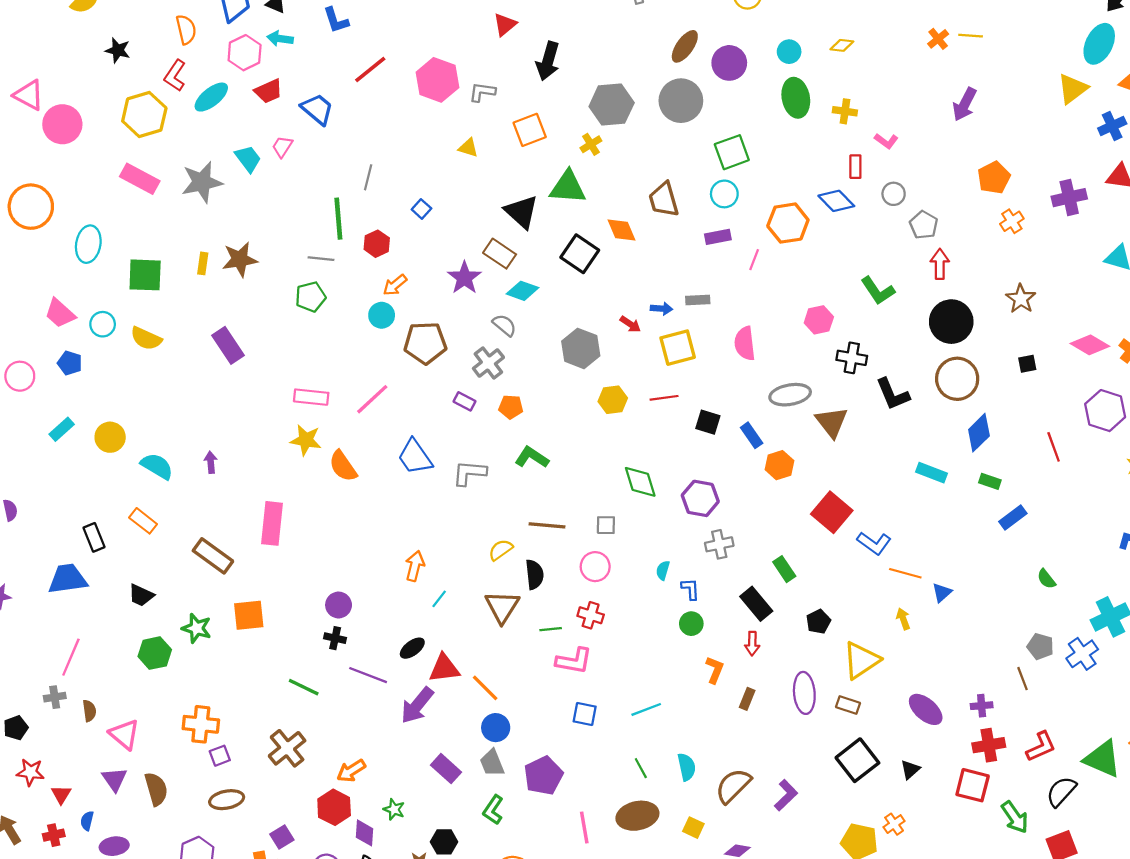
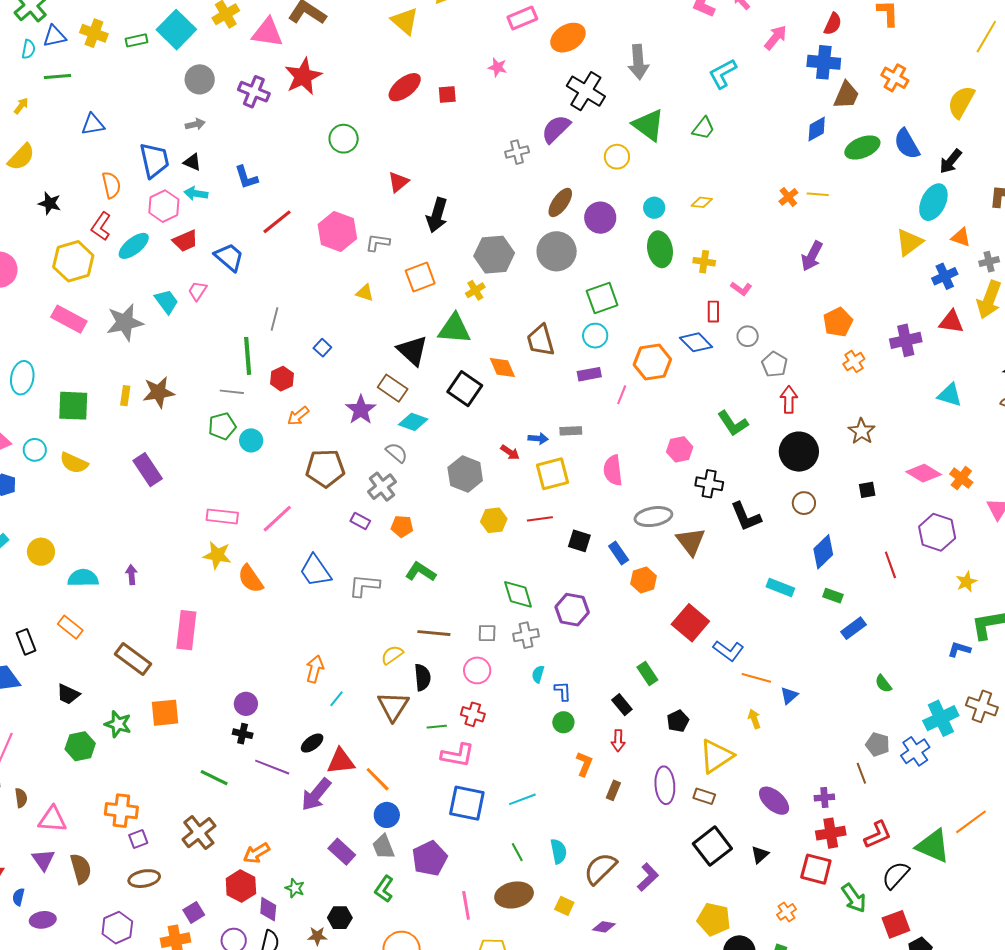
cyan circle: (382, 315) -> (251, 440), moved
brown circle: (957, 379) -> (804, 503), size x0.6
cyan semicircle: (157, 466) -> (83, 578), turned -32
gray cross: (719, 544) -> (526, 635), moved
black rectangle: (756, 604) -> (622, 705), size x0.7
blue square: (585, 714) -> (467, 803), size x1.6
pink triangle: (124, 734) -> (52, 819), turned -36
orange cross: (894, 824) -> (787, 912), moved

